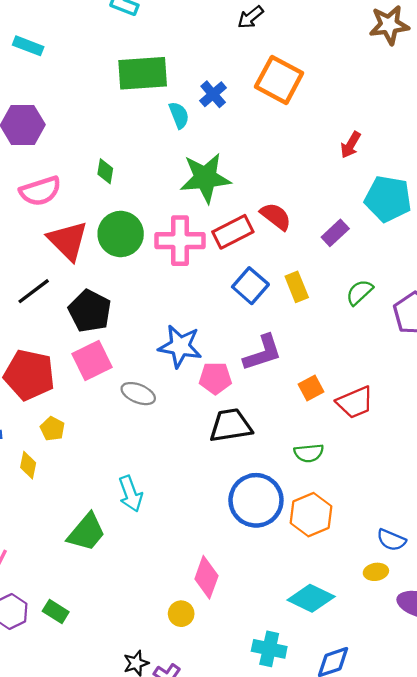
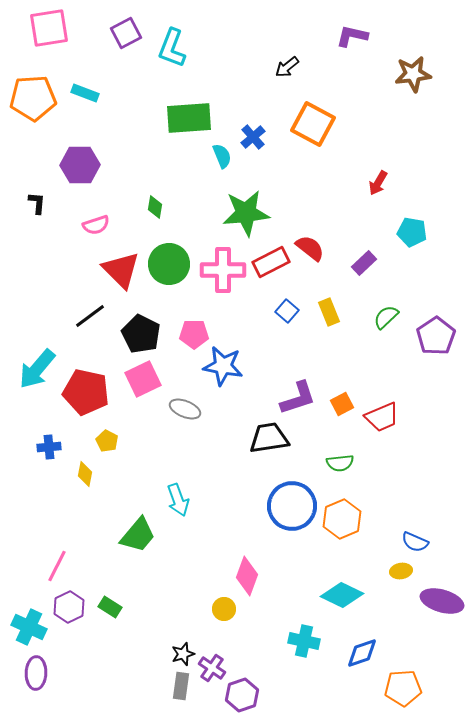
pink semicircle: (40, 191) -> (96, 225), size x0.7
cyan pentagon: (388, 199) -> (412, 232), size x0.7
blue square: (250, 286) -> (287, 311), size x0.7
purple L-shape: (263, 353) -> (298, 398), moved
pink pentagon: (215, 378) -> (194, 334), moved

